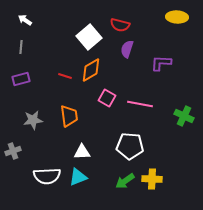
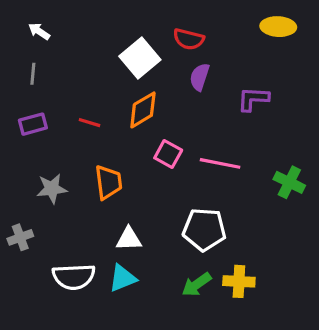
red line: (65, 76) -> (90, 123), moved

